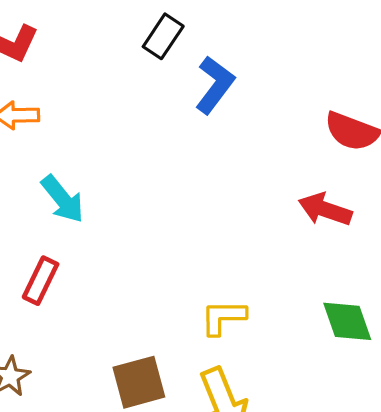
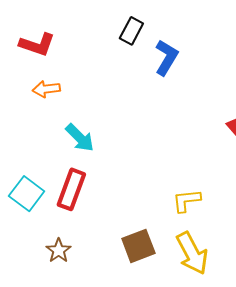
red rectangle: (41, 281) -> (71, 189), size x1.4

